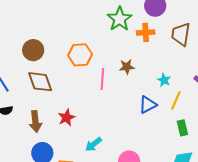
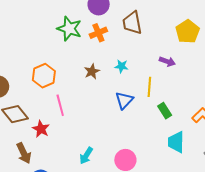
pink line: (102, 79) -> (60, 105), moved
cyan star: (164, 80) -> (121, 66), moved
red star: (67, 118) -> (41, 129), moved

